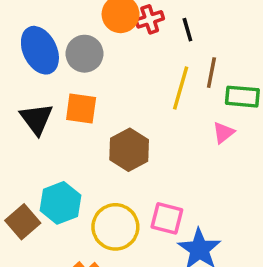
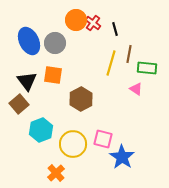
red cross: (150, 19) -> (93, 23), turned -35
pink triangle: (223, 133) -> (136, 89), turned -48
brown square: (23, 222) -> (19, 104), moved

